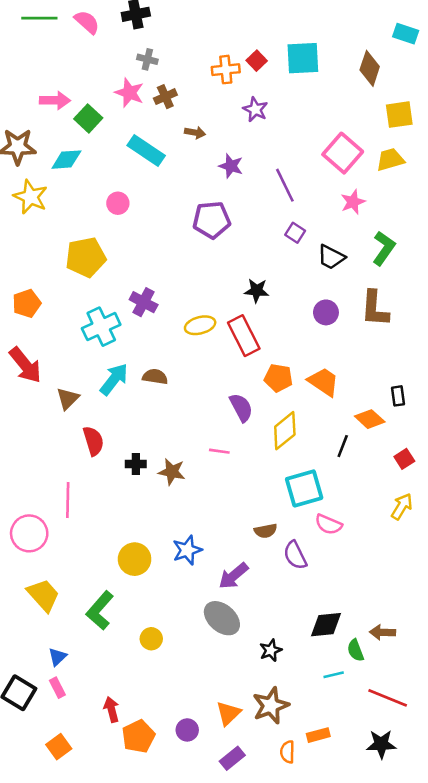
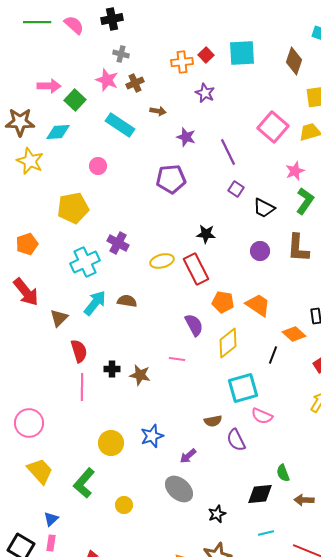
pink star: (353, 202) -> (295, 171), moved
pink line: (68, 500) -> (82, 387), moved
purple arrow: (233, 576) -> (188, 456), size x0.7
green semicircle: (356, 650) -> (283, 473), moved
pink rectangle: (57, 688) -> (51, 543), turned 35

